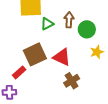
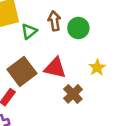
yellow star: (97, 52) -> (97, 68), moved

